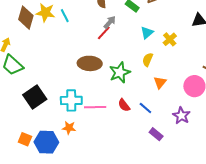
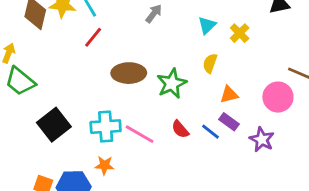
red line: (104, 33) -> (93, 37), moved
orange triangle: (160, 83) -> (229, 95), turned 40
pink line: (95, 107) -> (140, 134), turned 35
purple rectangle: (156, 134) -> (229, 122), moved

